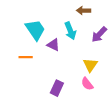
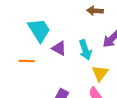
cyan arrow: (70, 31) -> (85, 50), moved

